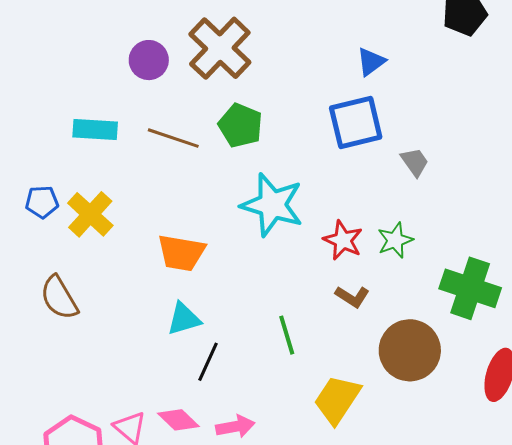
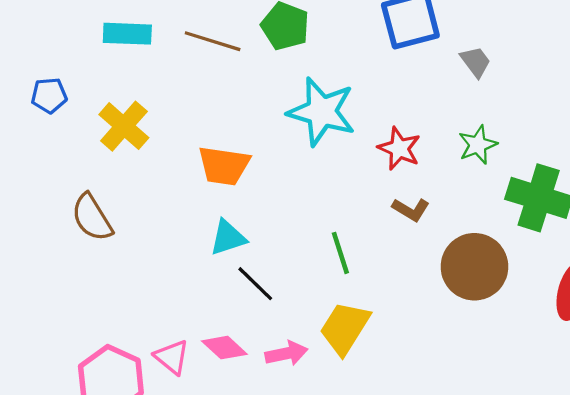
blue pentagon: (42, 202) -> (49, 95), moved
green star: (395, 240) -> (478, 145), moved
black line: (208, 362) -> (255, 284), turned -69
yellow trapezoid: (337, 400) -> (345, 328), moved

